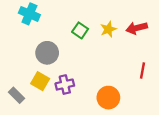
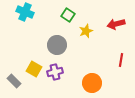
yellow star: (108, 29) -> (86, 31), moved
green square: (80, 30) -> (68, 15), moved
gray circle: (47, 53) -> (57, 45), moved

